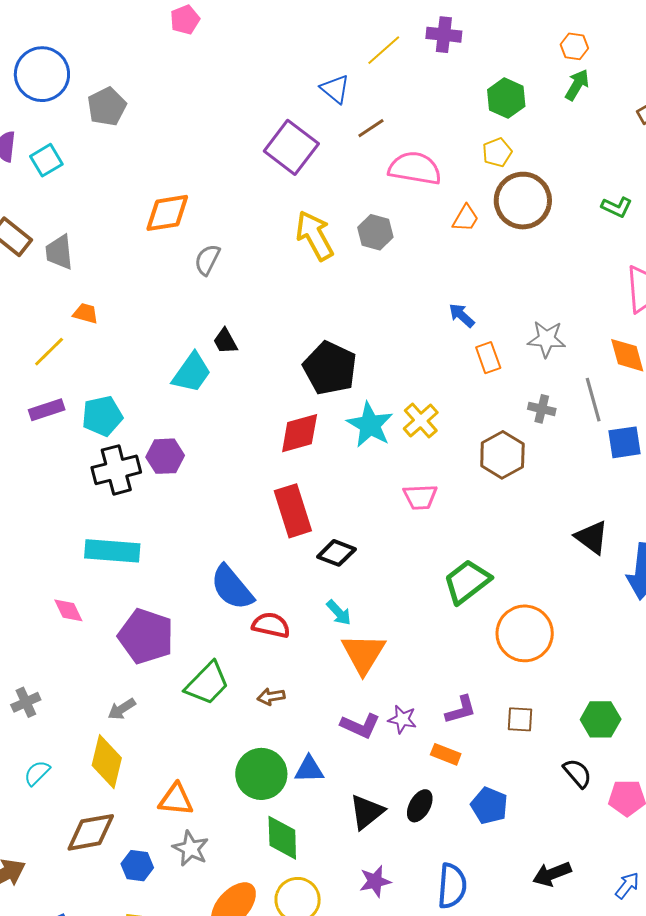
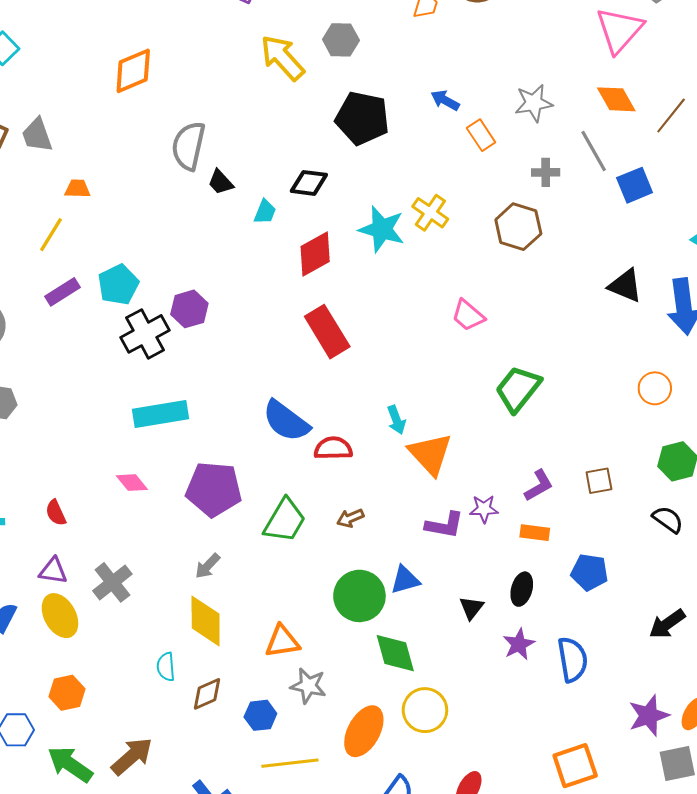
gray semicircle: (207, 260) -> (188, 146), moved, size x1.5
black pentagon: (330, 368) -> (362, 118), moved
cyan trapezoid: (192, 373) -> (265, 212), moved, size x0.6
pink trapezoid: (420, 497) -> (468, 315), moved, turned 57
black diamond: (336, 553) -> (309, 183), moved
green trapezoid: (467, 582) -> (518, 389), moved
cyan arrow: (339, 613) -> (396, 420), turned 36
orange circle: (525, 633) -> (655, 388), moved, size x0.6
gray cross: (26, 702) -> (112, 582), size x1.4
cyan semicircle: (37, 773) -> (166, 667), moved, turned -36
black triangle: (367, 812) -> (471, 608), size x0.7
brown diamond: (91, 832) -> (207, 694), size x0.7
purple star: (375, 881) -> (519, 644), moved

